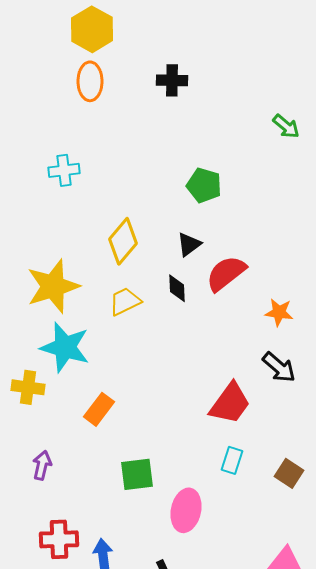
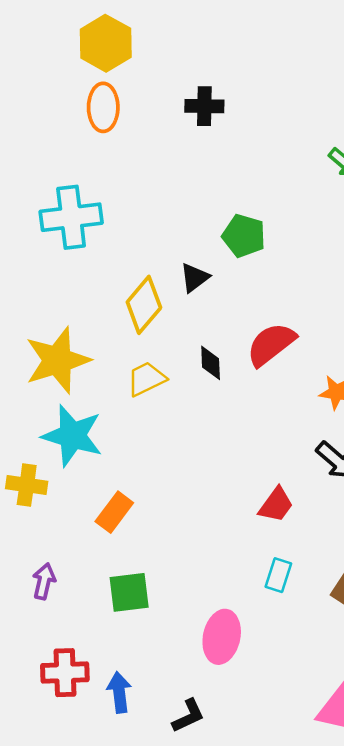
cyan cross: (64, 170) -> (71, 217), size x1.6
black triangle: (189, 244) -> (195, 278), moved
red trapezoid: (230, 403) -> (276, 505), size x0.7
green square: (137, 474) -> (129, 592), moved

